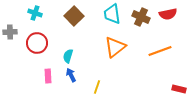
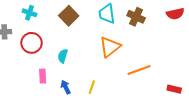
red semicircle: (168, 14) -> (175, 14), moved
orange line: (160, 51) -> (139, 70), moved
blue arrow: (71, 75) -> (66, 87), moved

